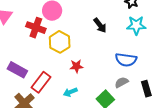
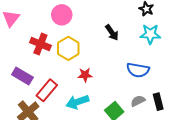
red cross: (36, 28) -> (40, 44), moved
gray semicircle: (122, 82) -> (138, 101), moved
cyan arrow: (70, 92) -> (77, 102), size x1.5

